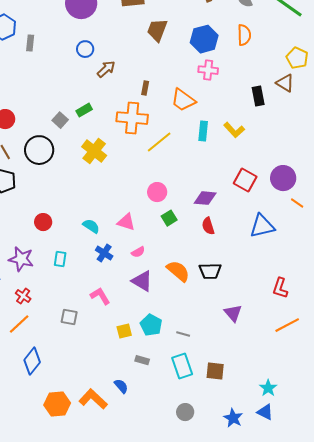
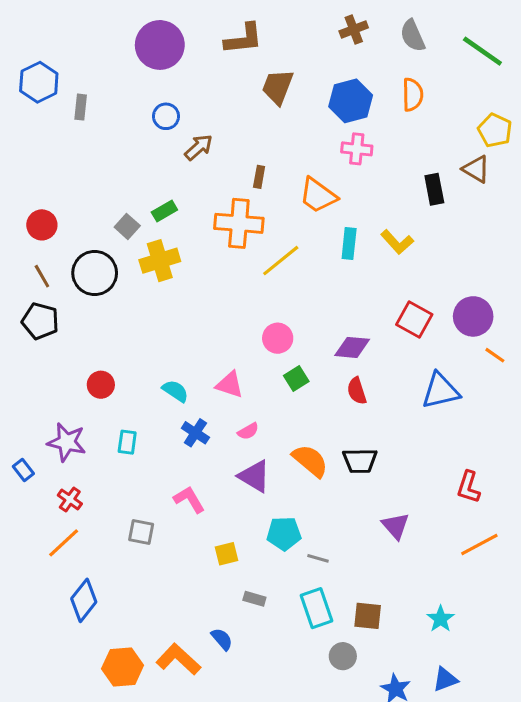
yellow cross: (94, 151) -> (160, 261), moved, turned 35
cyan pentagon: (151, 325) -> (284, 534), moved, turned -30
cyan star: (268, 388) -> (441, 619), moved
gray circle: (185, 412) -> (343, 656), moved
blue triangle: (265, 412) -> (445, 679), turned -48

